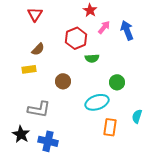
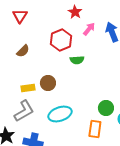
yellow rectangle: (29, 69) -> (28, 88), moved
green circle: (117, 82) -> (106, 108), moved
cyan ellipse: (97, 102) -> (60, 114), moved
gray L-shape: (39, 109) -> (24, 111), turned -40

